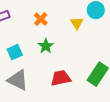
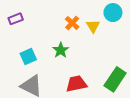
orange cross: (41, 19) -> (72, 23), moved

